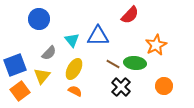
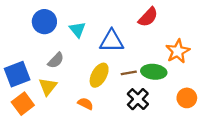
cyan triangle: (72, 40) -> (77, 30), moved
brown line: (113, 64) -> (129, 73), turned -40
yellow ellipse: (74, 69) -> (99, 75), moved

